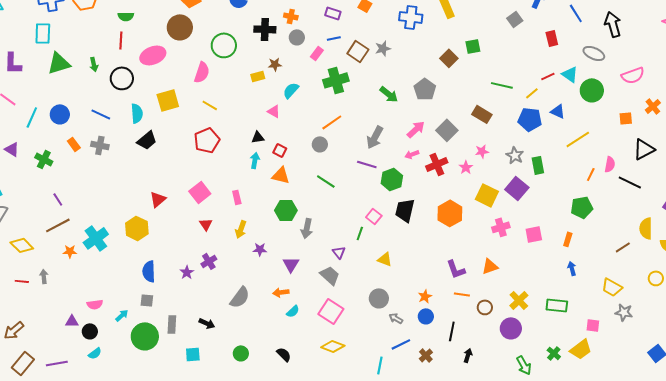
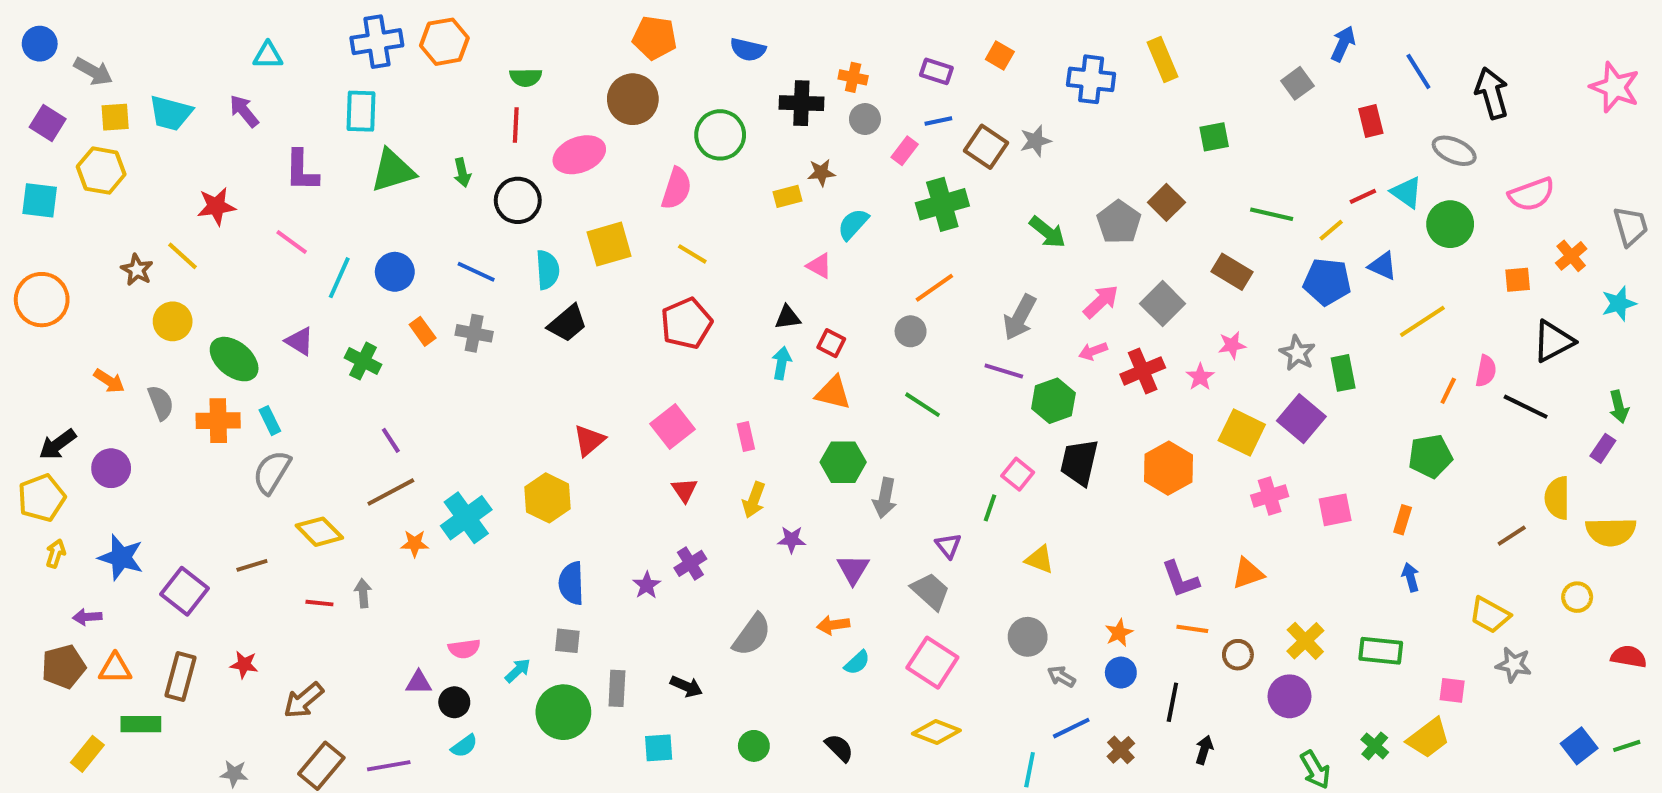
brown square: (449, 58) -> (1166, 202), moved

